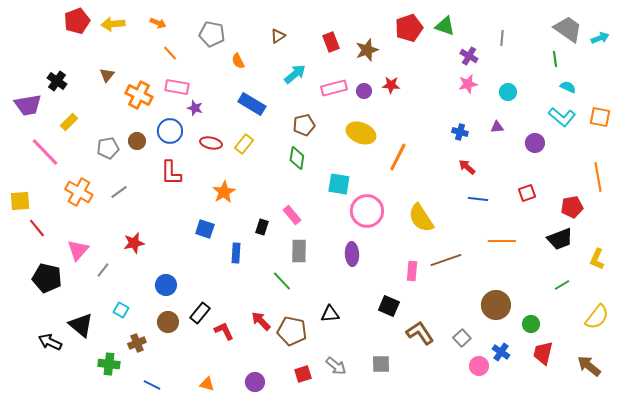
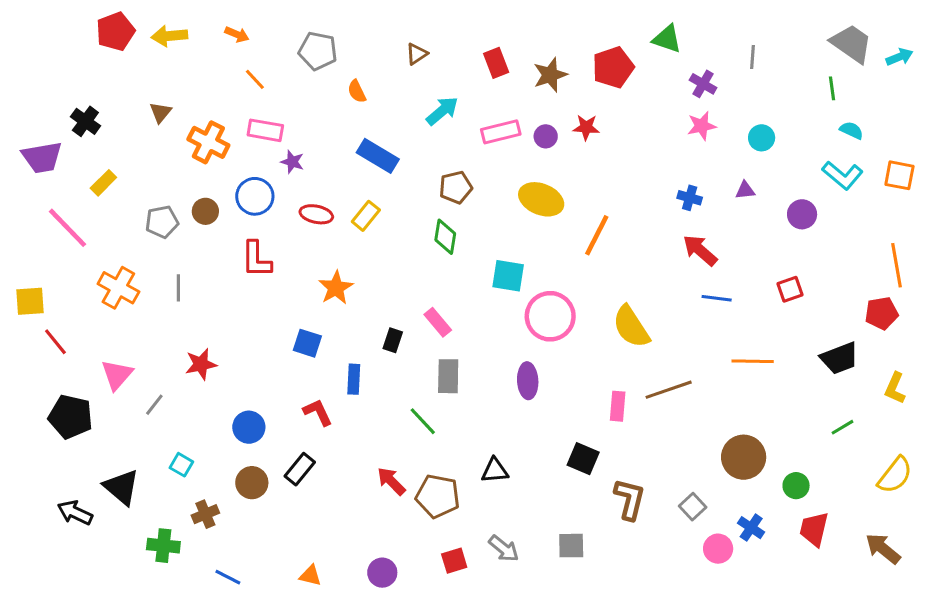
red pentagon: (409, 28) -> (613, 67), moved
red arrow: (467, 167) -> (700, 250), size x1.4
gray line: (119, 192) -> (178, 288), turned -54
red pentagon: (572, 207) -> (881, 313), moved
red L-shape: (224, 331) -> (318, 412), moved
brown L-shape: (420, 333) -> (630, 499), turned 48

